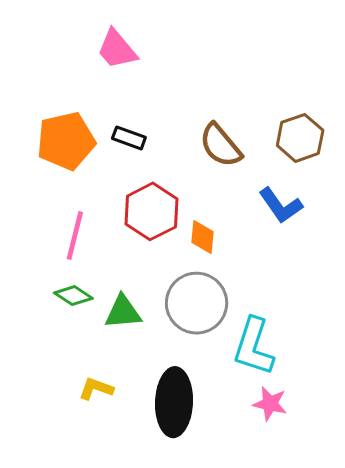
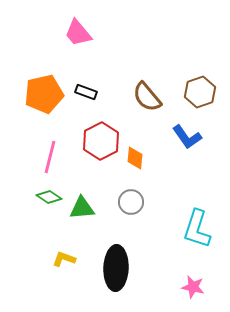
gray circle: (197, 303) -> (131, 202), size x0.6
cyan L-shape: (254, 347) -> (197, 229), moved
pink star: (270, 404) -> (193, 287), moved

